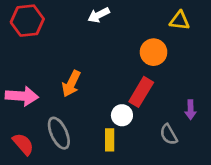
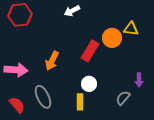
yellow triangle: (180, 21) -> (131, 29), moved
red rectangle: (141, 92) -> (90, 51), moved
gray semicircle: (169, 134) -> (123, 98), turned 70

